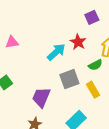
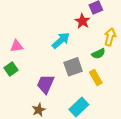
pink triangle: (12, 42) -> (17, 46), moved
red star: (78, 42) -> (82, 21), moved

